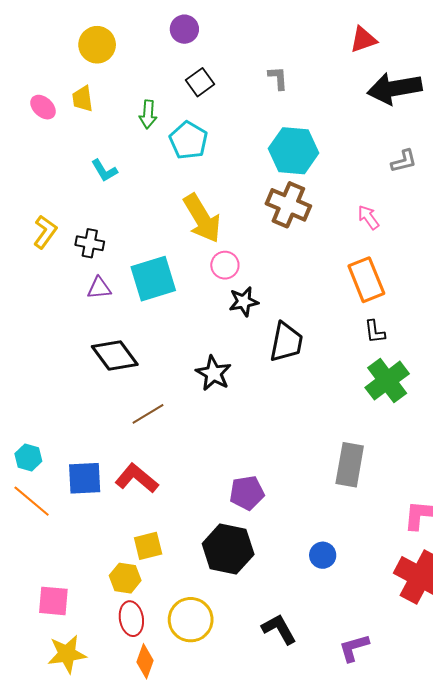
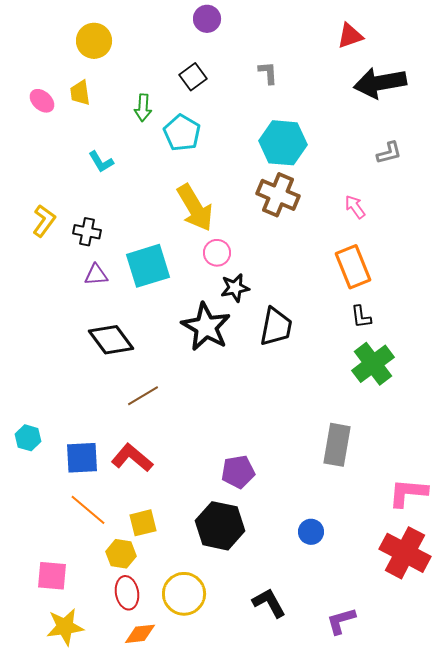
purple circle: (184, 29) -> (207, 19), moved
black star: (214, 373) -> (206, 327), moved, size x1.4
orange line: (32, 501) -> (88, 510), moved
orange diamond: (145, 661) -> (140, 634), turned 64

